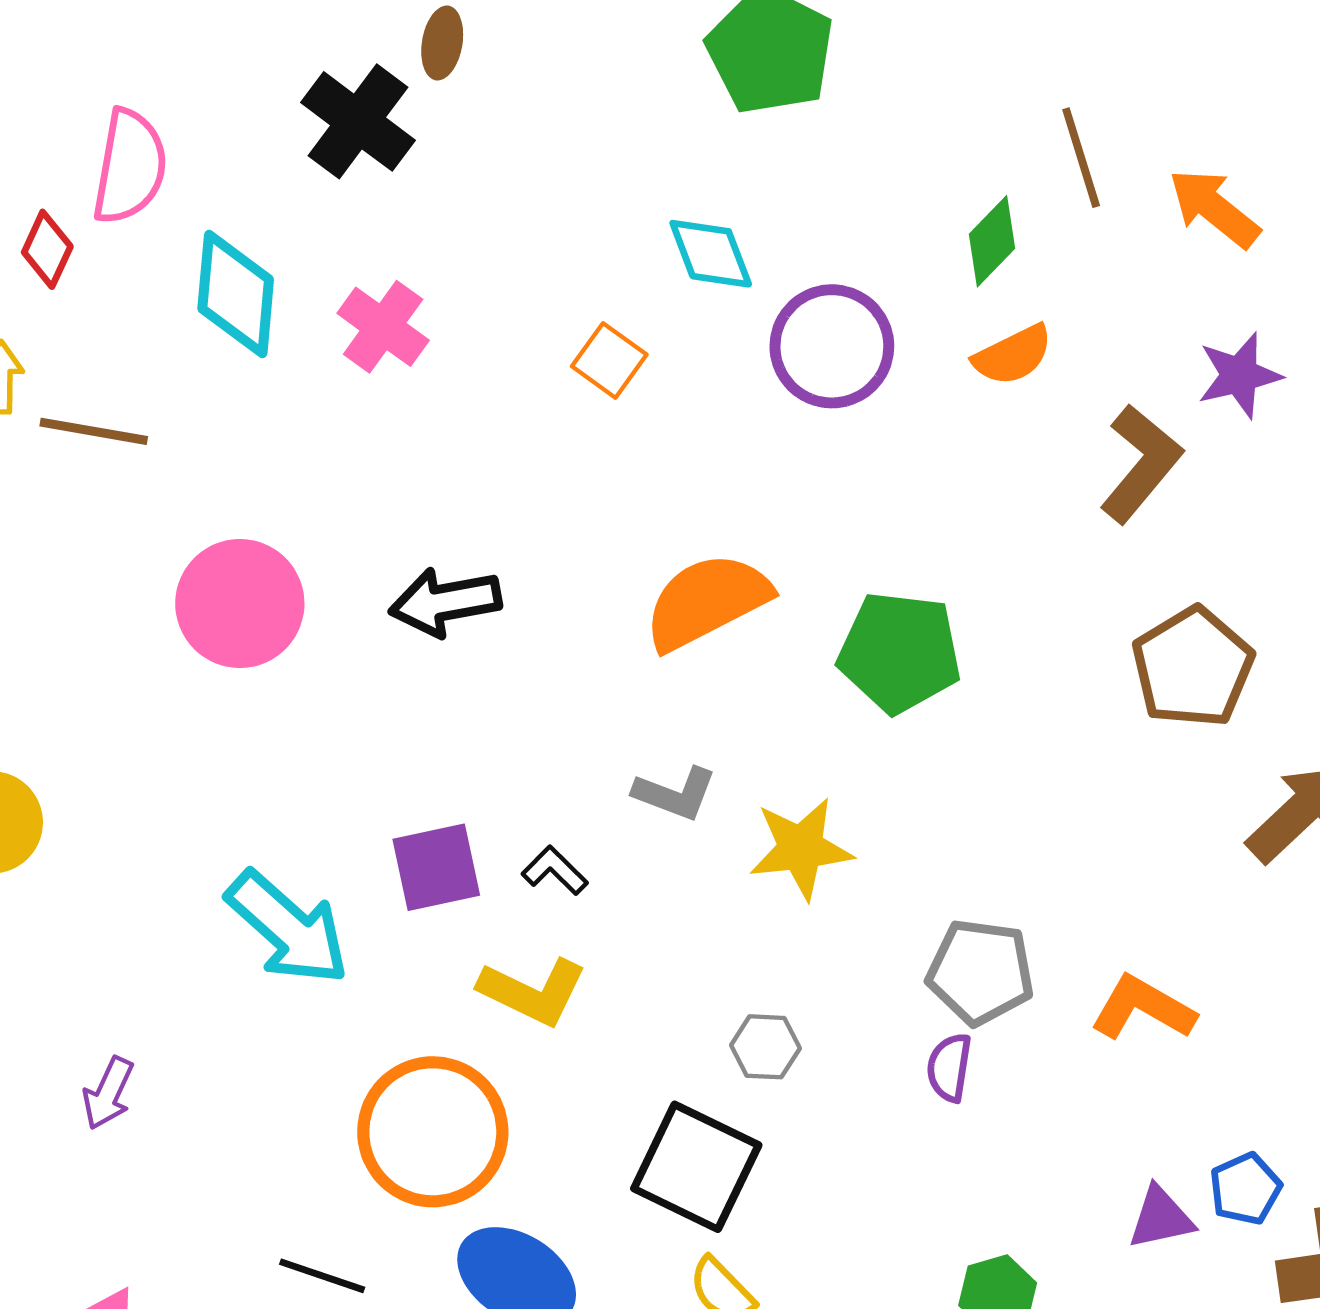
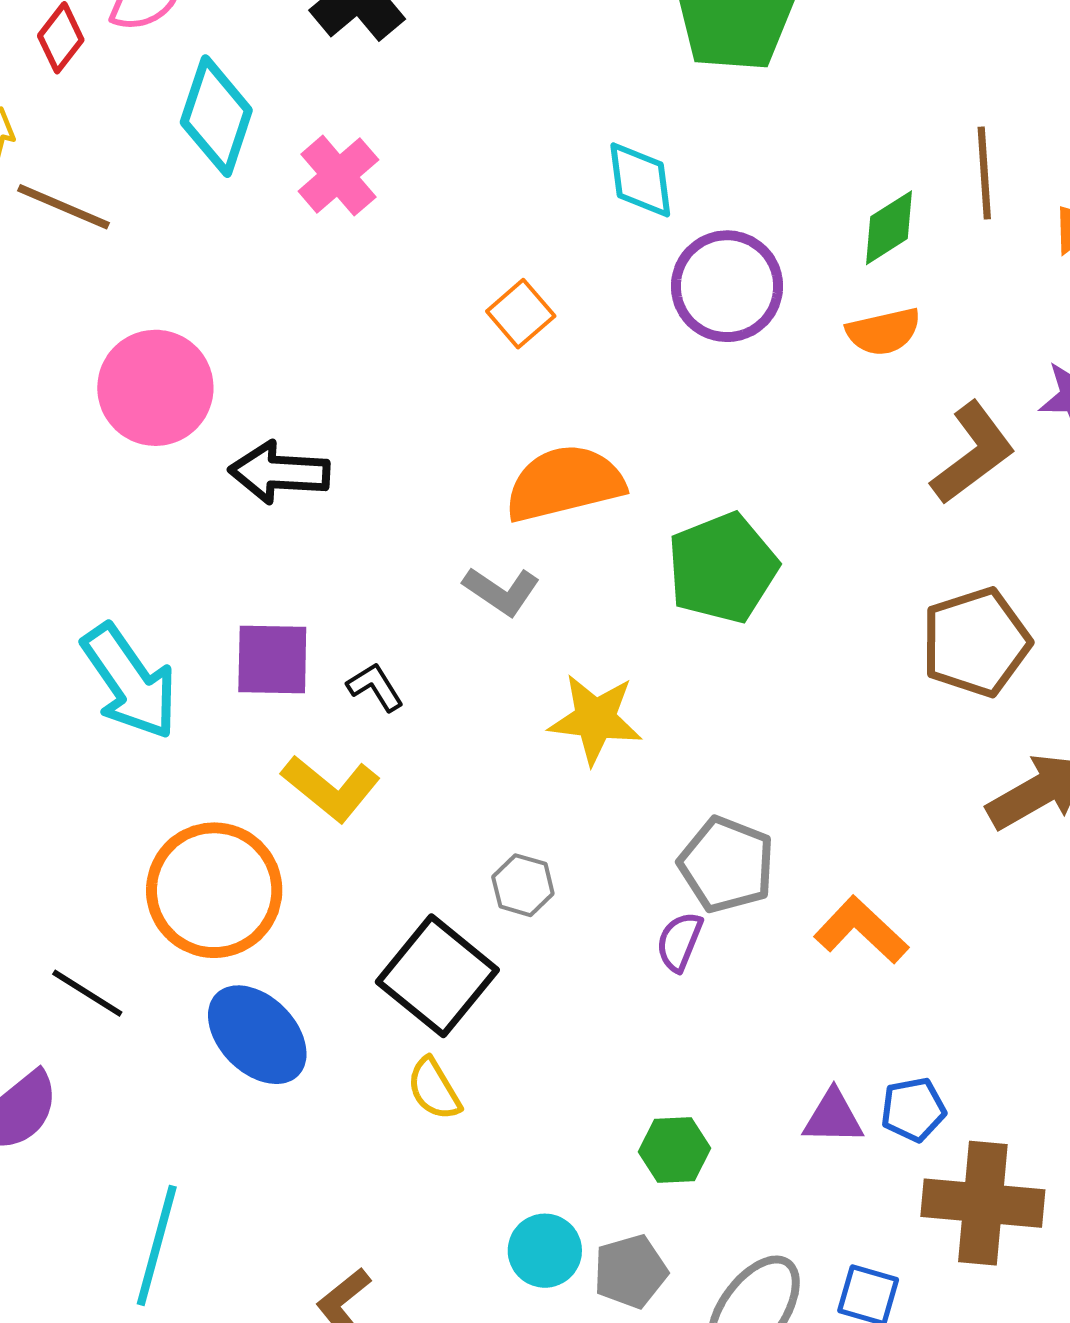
orange square: (609, 360) -> (521, 314), moved
black arrow: (445, 602) -> (279, 472), moved
green pentagon: (900, 652) -> (722, 568), turned 30
gray L-shape: (675, 794) -> (501, 591), moved

